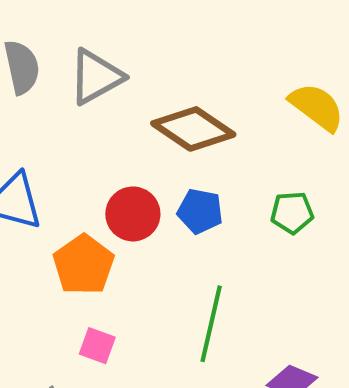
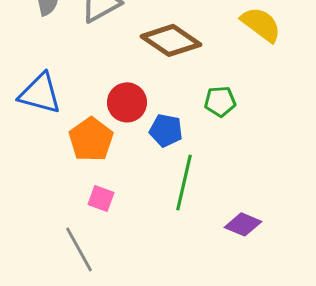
blue pentagon: (200, 211) -> (166, 130), moved
green pentagon: (292, 213) -> (220, 101), moved

